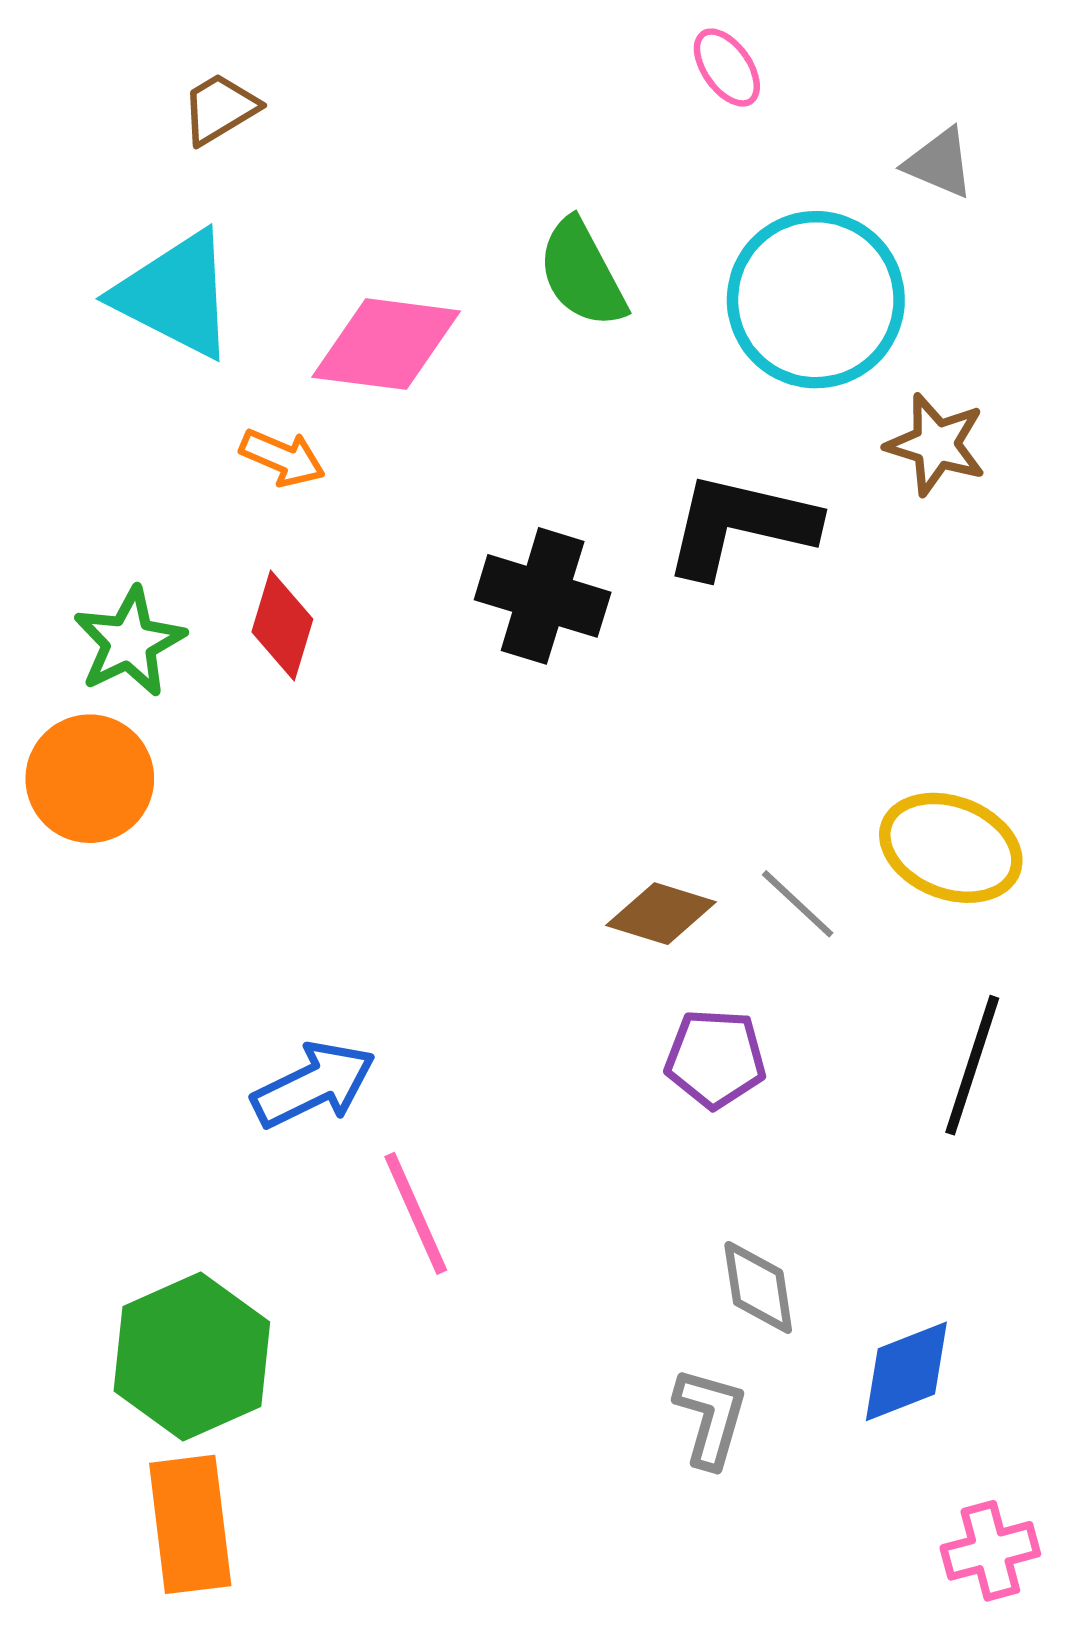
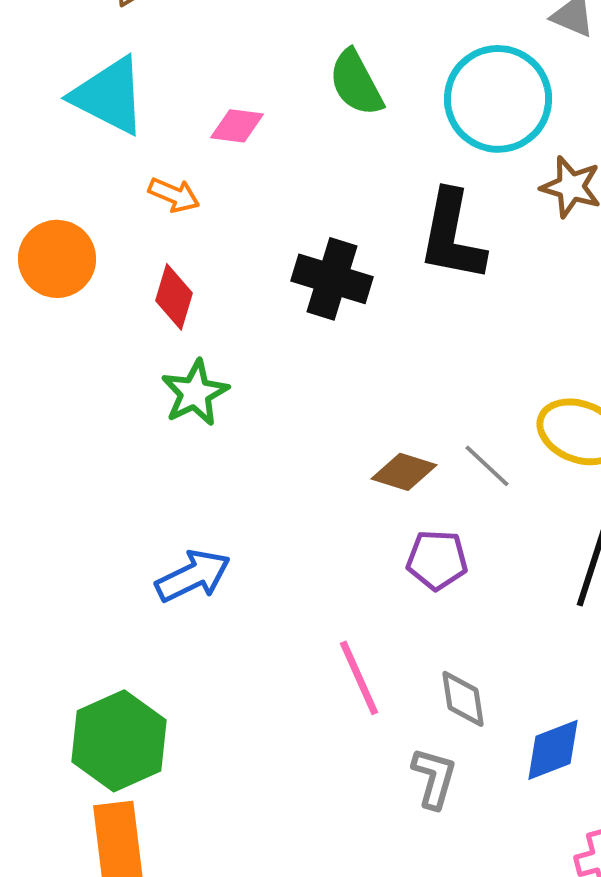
pink diamond: (386, 344) -> (237, 126), size x0.6
black L-shape: (740, 525) -> (452, 236), turned -92
green star: (129, 642) -> (195, 393), moved
orange circle: (90, 779) -> (57, 259), moved
pink line: (416, 1213) -> (359, 678), moved

